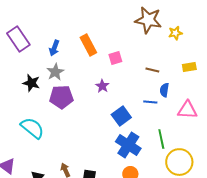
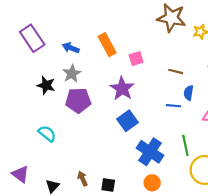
blue arrow: (54, 48) -> (71, 48), turned 91
purple star: (102, 86) -> (122, 89), size x1.6
blue square: (121, 116) -> (127, 121), moved
cyan semicircle: (32, 128) -> (47, 134), size x0.7

